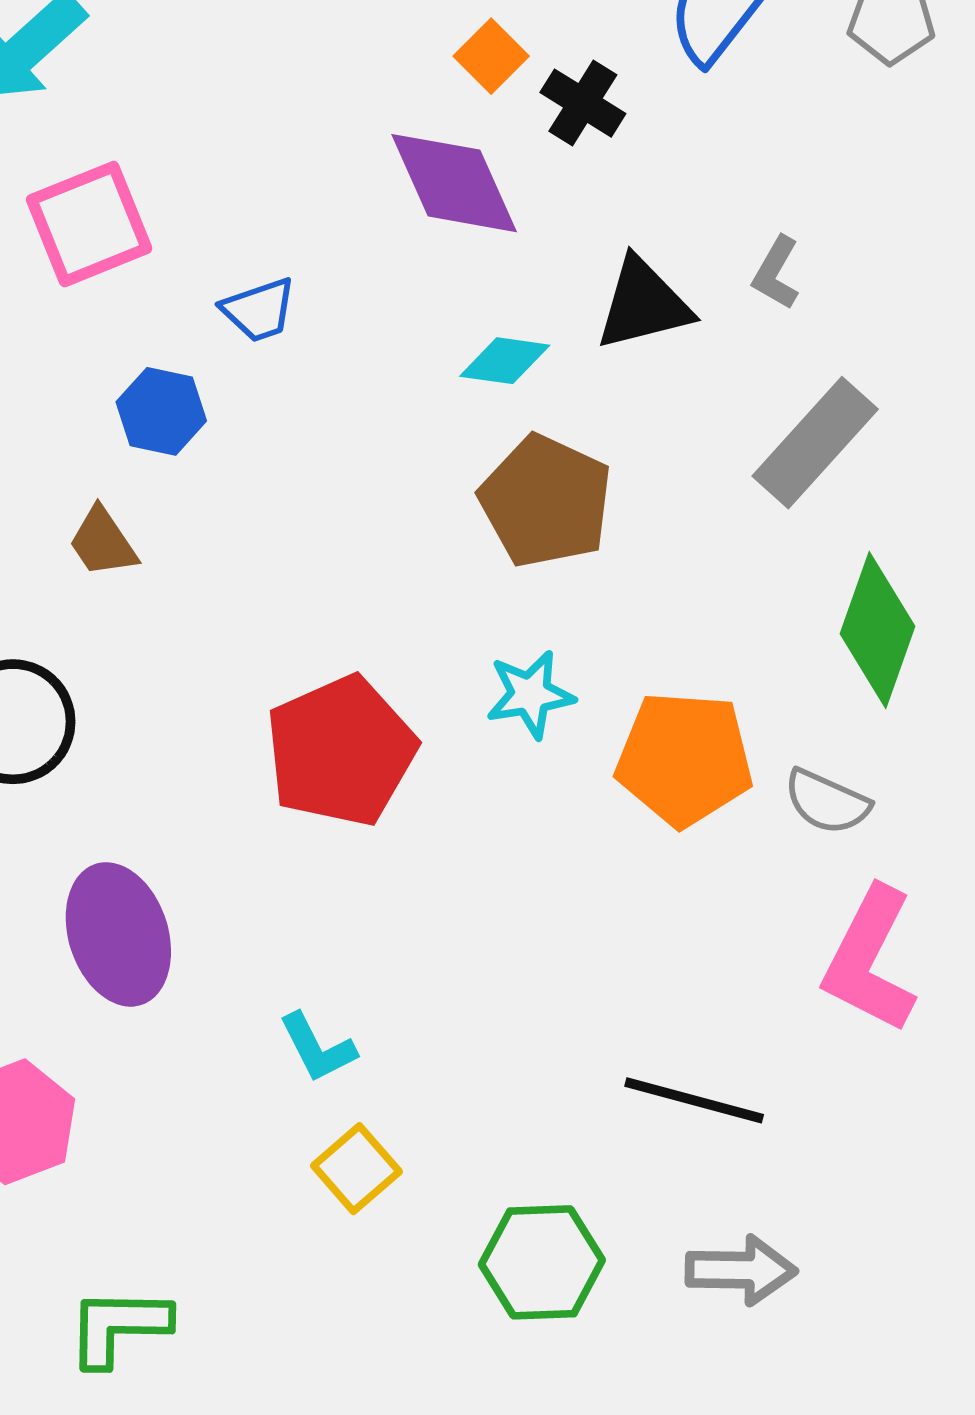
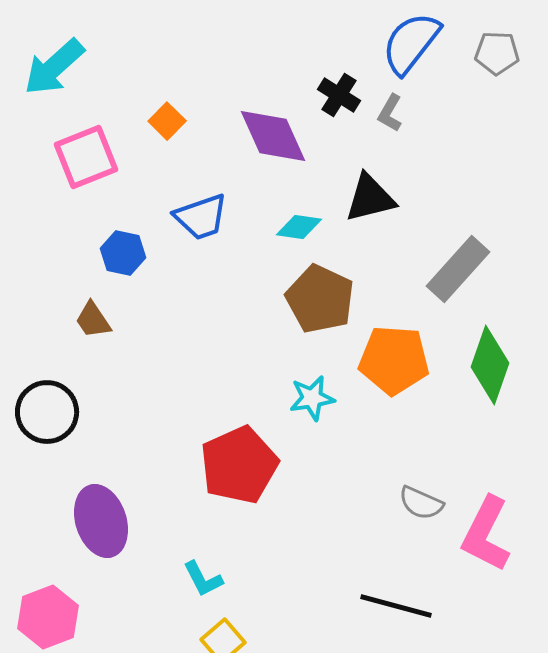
orange square: (491, 56) -> (167, 121), moved
gray L-shape: (776, 273) -> (390, 113), moved
blue trapezoid: (259, 310) -> (201, 217), moved, size x1.4
red pentagon: (341, 751) -> (239, 465), moved
orange pentagon: (684, 759) -> (394, 360), moved
gray semicircle: (827, 802) -> (421, 503), moved

